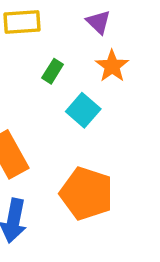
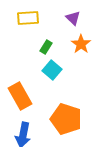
cyan square: (83, 110) -> (52, 70), moved

